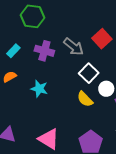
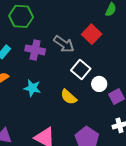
yellow semicircle: (85, 99) -> (69, 97), moved

